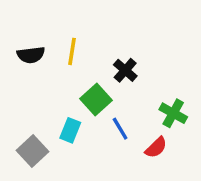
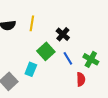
blue line: (120, 129) -> (68, 58), moved
red semicircle: (156, 147) -> (81, 79), turned -48

